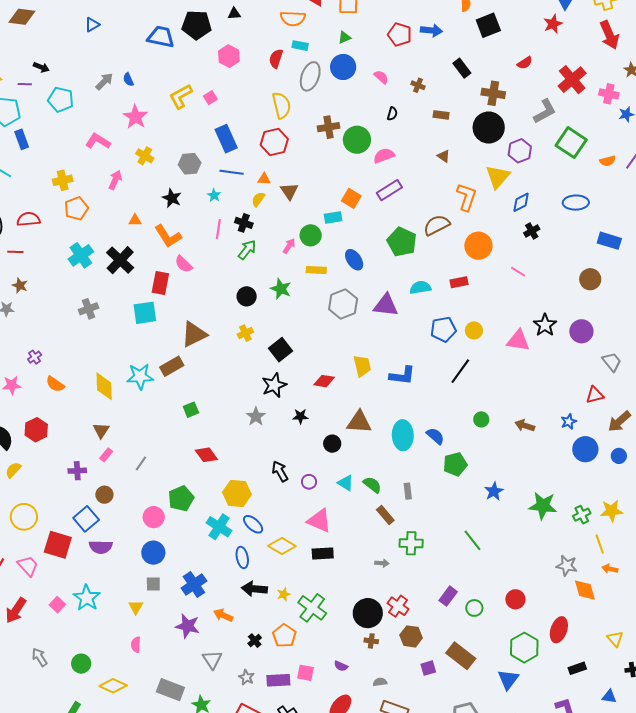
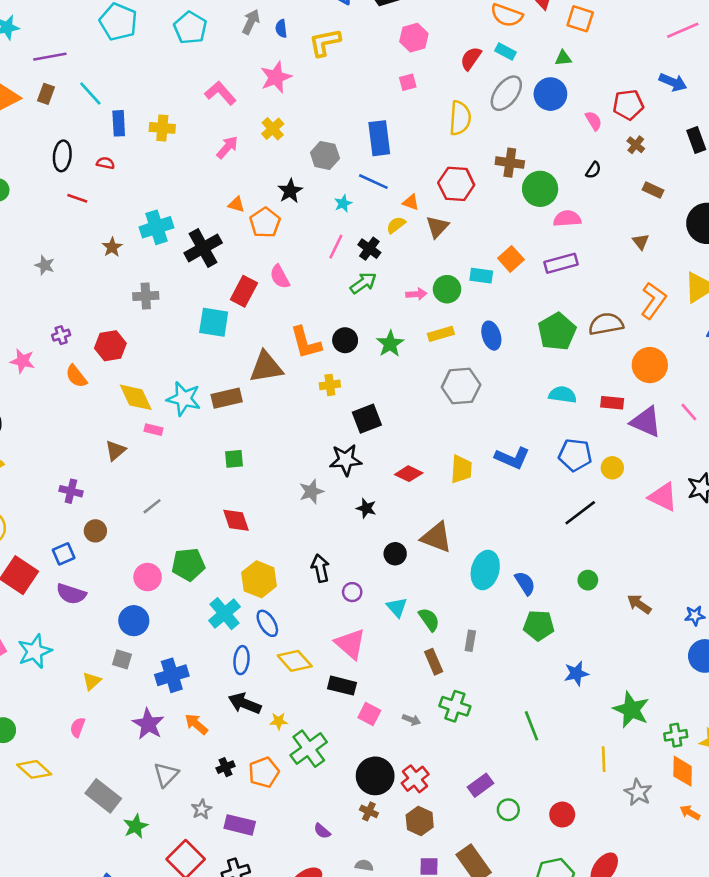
red pentagon: (400, 35) -> (628, 105), moved, turned 30
gray arrow: (104, 81) -> (251, 22), turned -36
yellow L-shape: (181, 96) -> (325, 42), moved
pink square: (210, 98) -> (408, 82), moved
blue rectangle: (22, 139) -> (119, 123), moved
red hexagon: (274, 142) -> (456, 184), moved
orange pentagon: (76, 208) -> (265, 223), moved, turned -30
red semicircle: (28, 219) -> (105, 163), size x0.6
orange L-shape: (168, 236) -> (306, 343), moved
pink arrow: (289, 246) -> (416, 294), turned 35
yellow rectangle: (316, 270) -> (441, 334), turned -36
brown star: (20, 285) -> (112, 247), moved
purple triangle: (386, 305) -> (646, 422), moved
blue L-shape: (402, 376) -> (512, 458), moved
yellow diamond: (104, 386) -> (136, 397), turned -40
red hexagon: (36, 430) -> (110, 346), moved
pink rectangle: (106, 455) -> (153, 430), moved, turned 48
blue square: (86, 519) -> (64, 554), size x0.7
yellow line: (600, 544) -> (604, 759), moved
orange diamond: (585, 590) -> (683, 771), moved
pink square: (306, 673) -> (369, 714), moved

